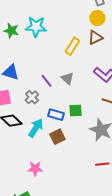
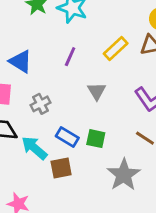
purple line: (47, 81) -> (70, 57), moved, turned 48
cyan arrow: (36, 128) -> (34, 148), turned -96

